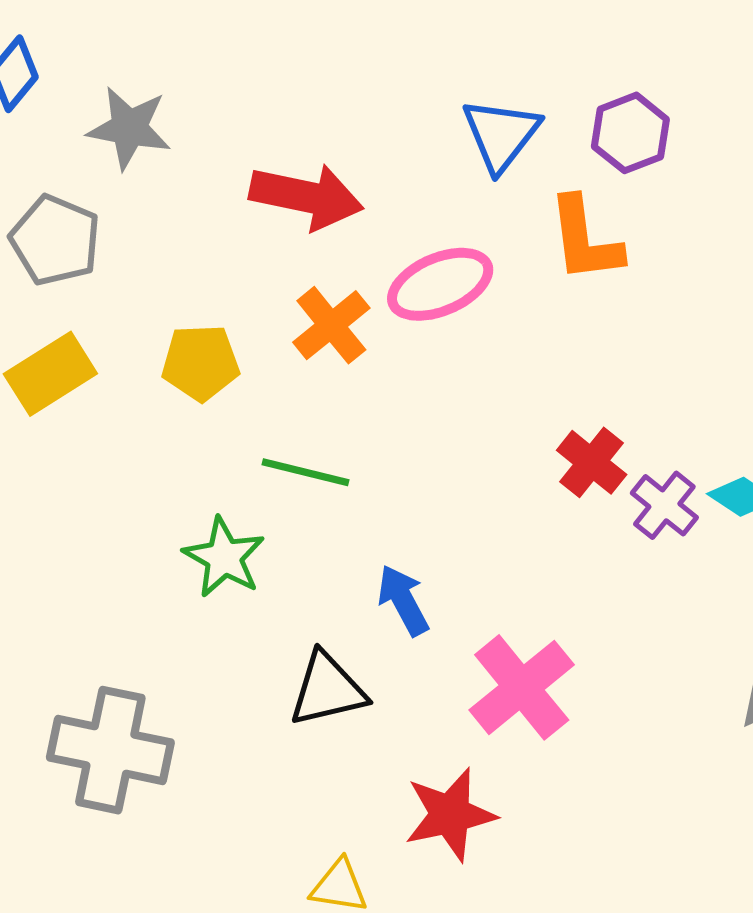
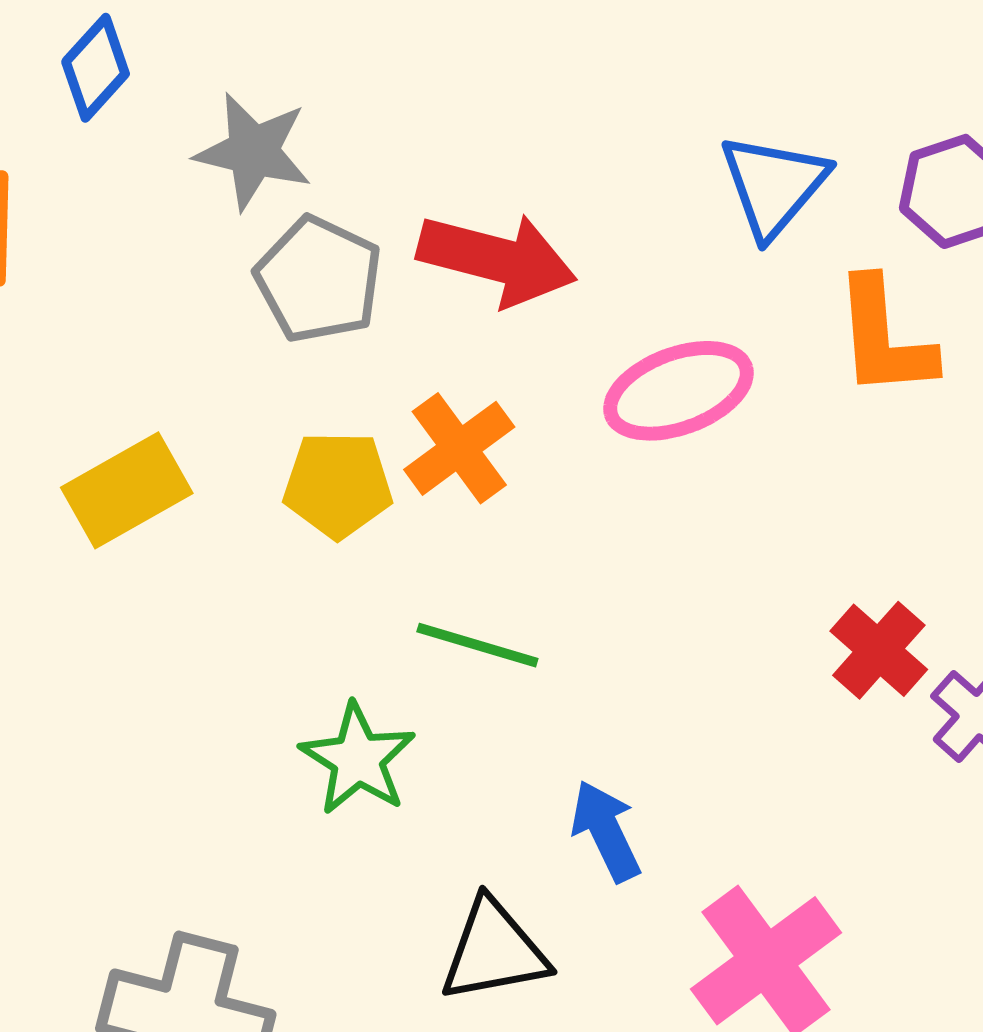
gray pentagon: (55, 240) -> (319, 279), moved
orange cross: (331, 325) -> (459, 448), moved

